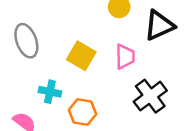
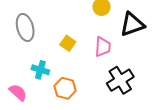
yellow square: (81, 56) -> (68, 43), size x0.7

